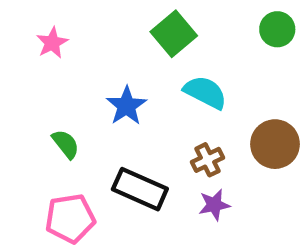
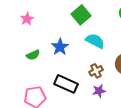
green semicircle: (66, 144) -> (33, 55), moved, turned 104

